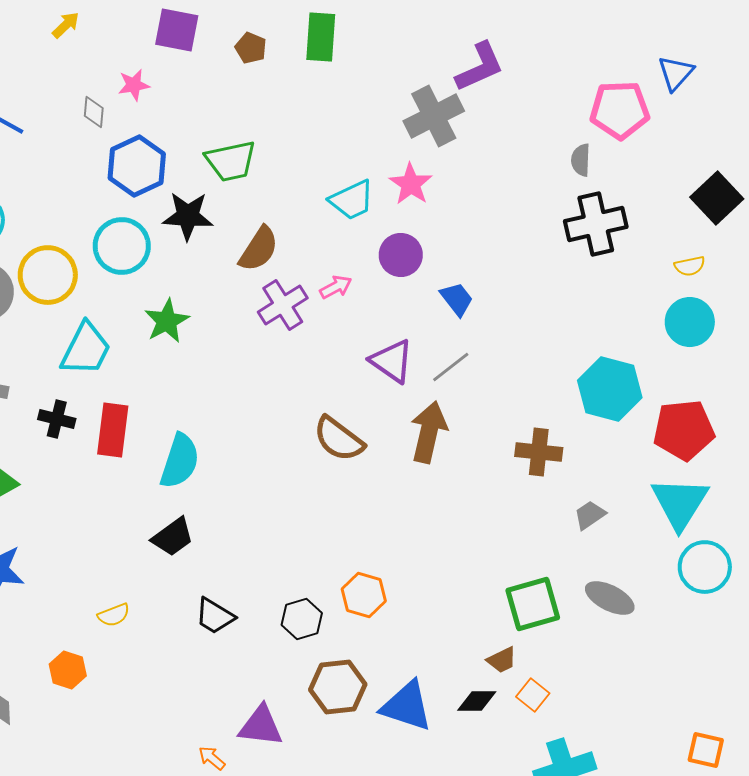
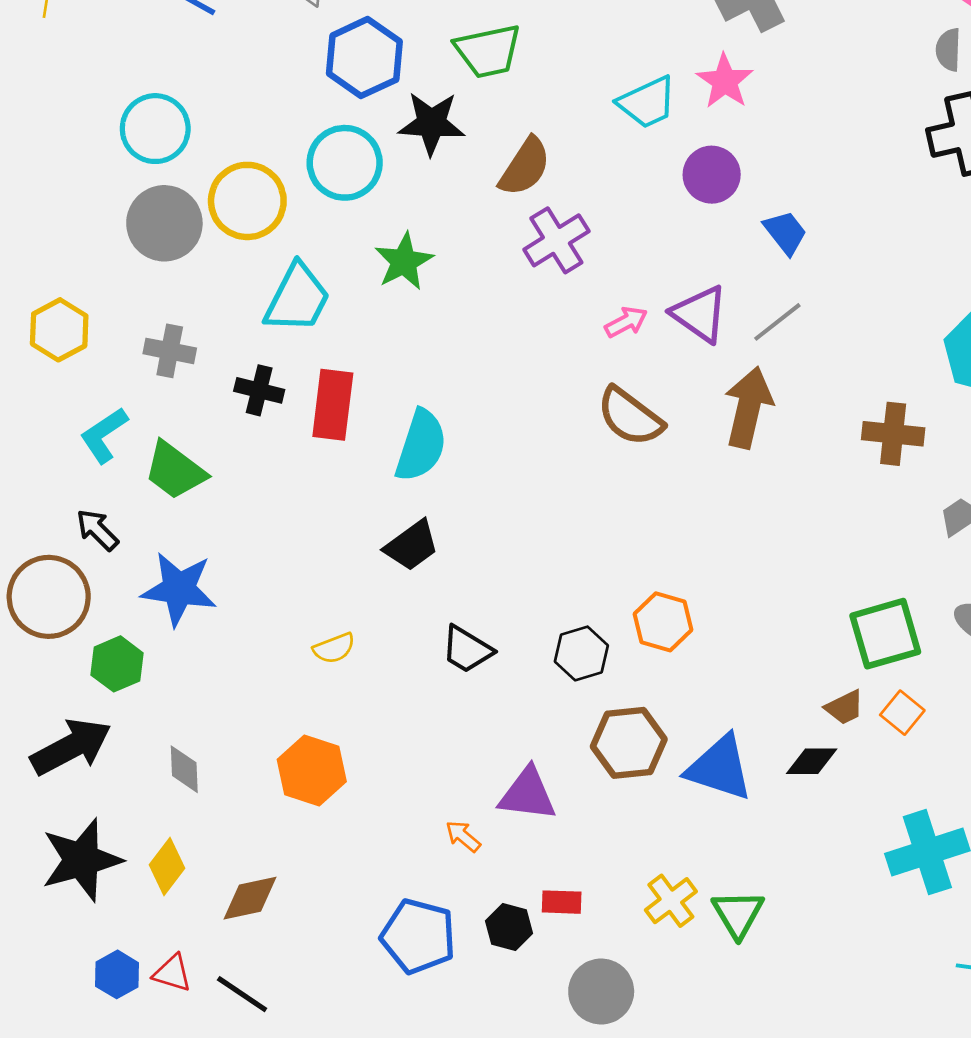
pink arrow: (336, 287) -> (626, 322), moved
orange hexagon: (68, 670) -> (312, 771), moved, size x1.4
orange square: (533, 695) -> (902, 713), moved

